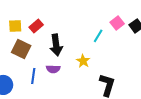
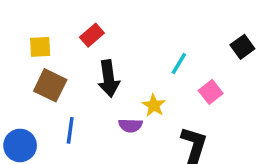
pink square: (117, 23) -> (211, 92), moved
red rectangle: (36, 26) -> (92, 35), moved
purple semicircle: (53, 69) -> (130, 125), moved

